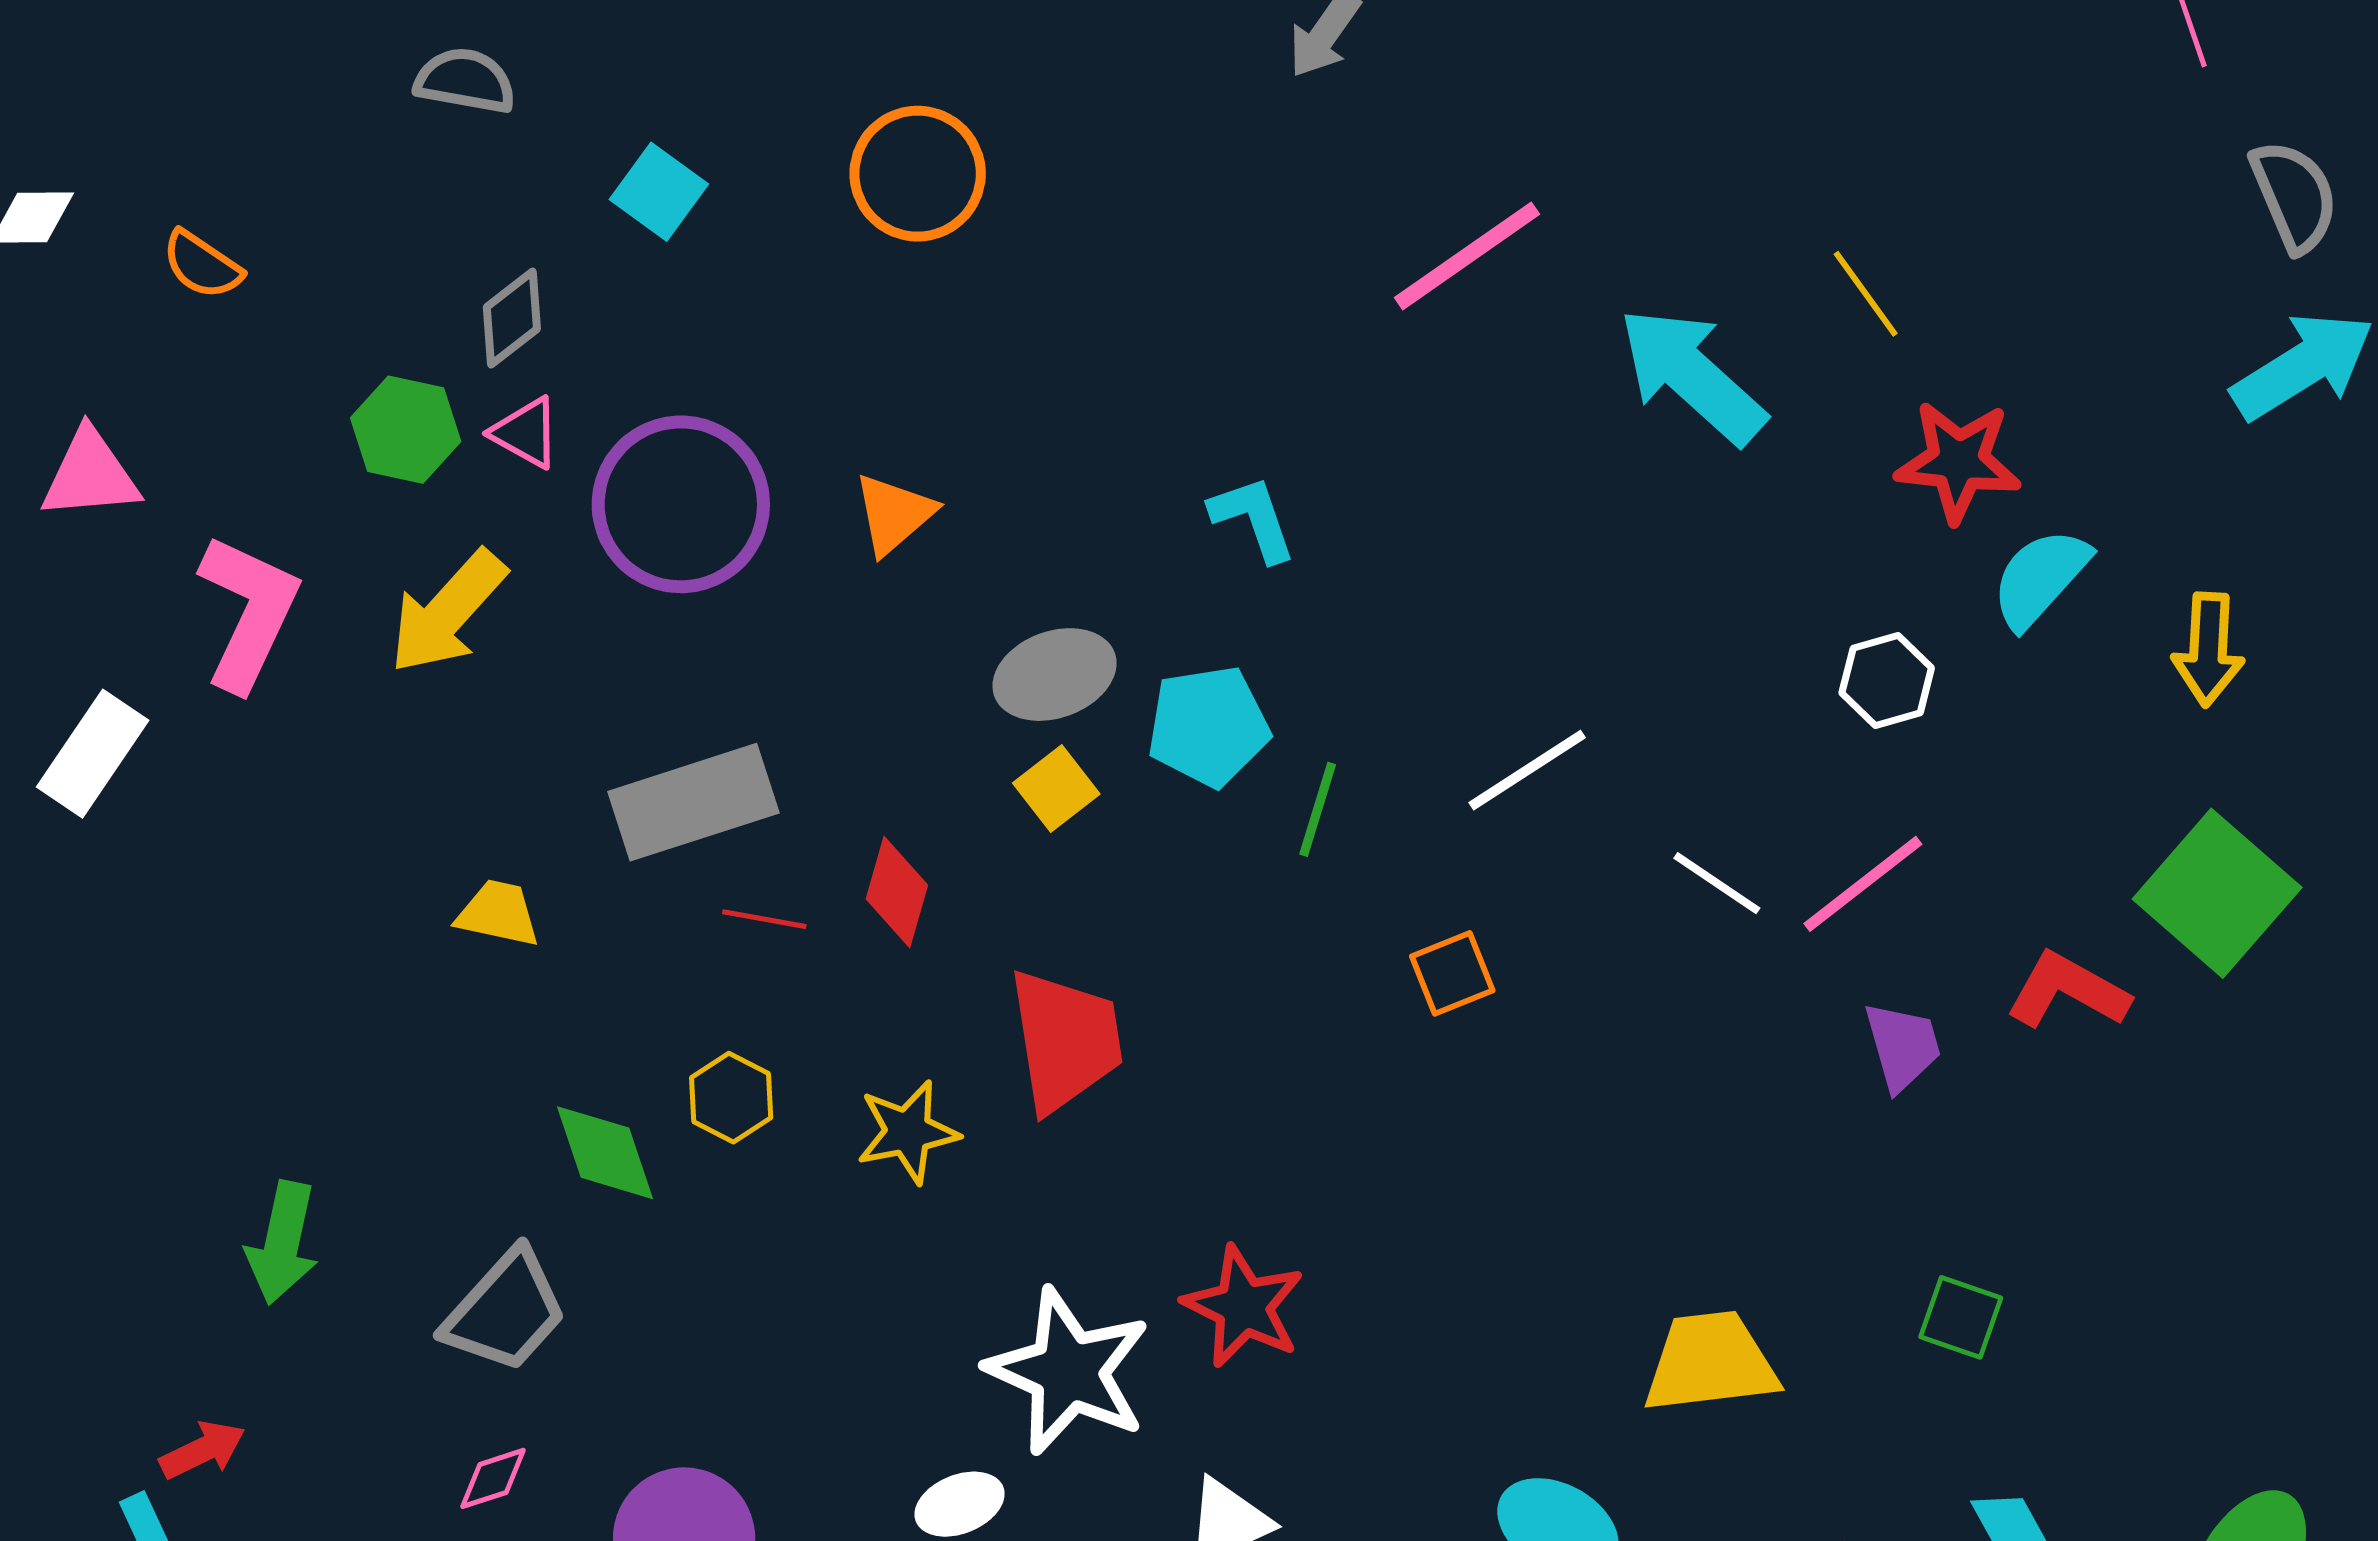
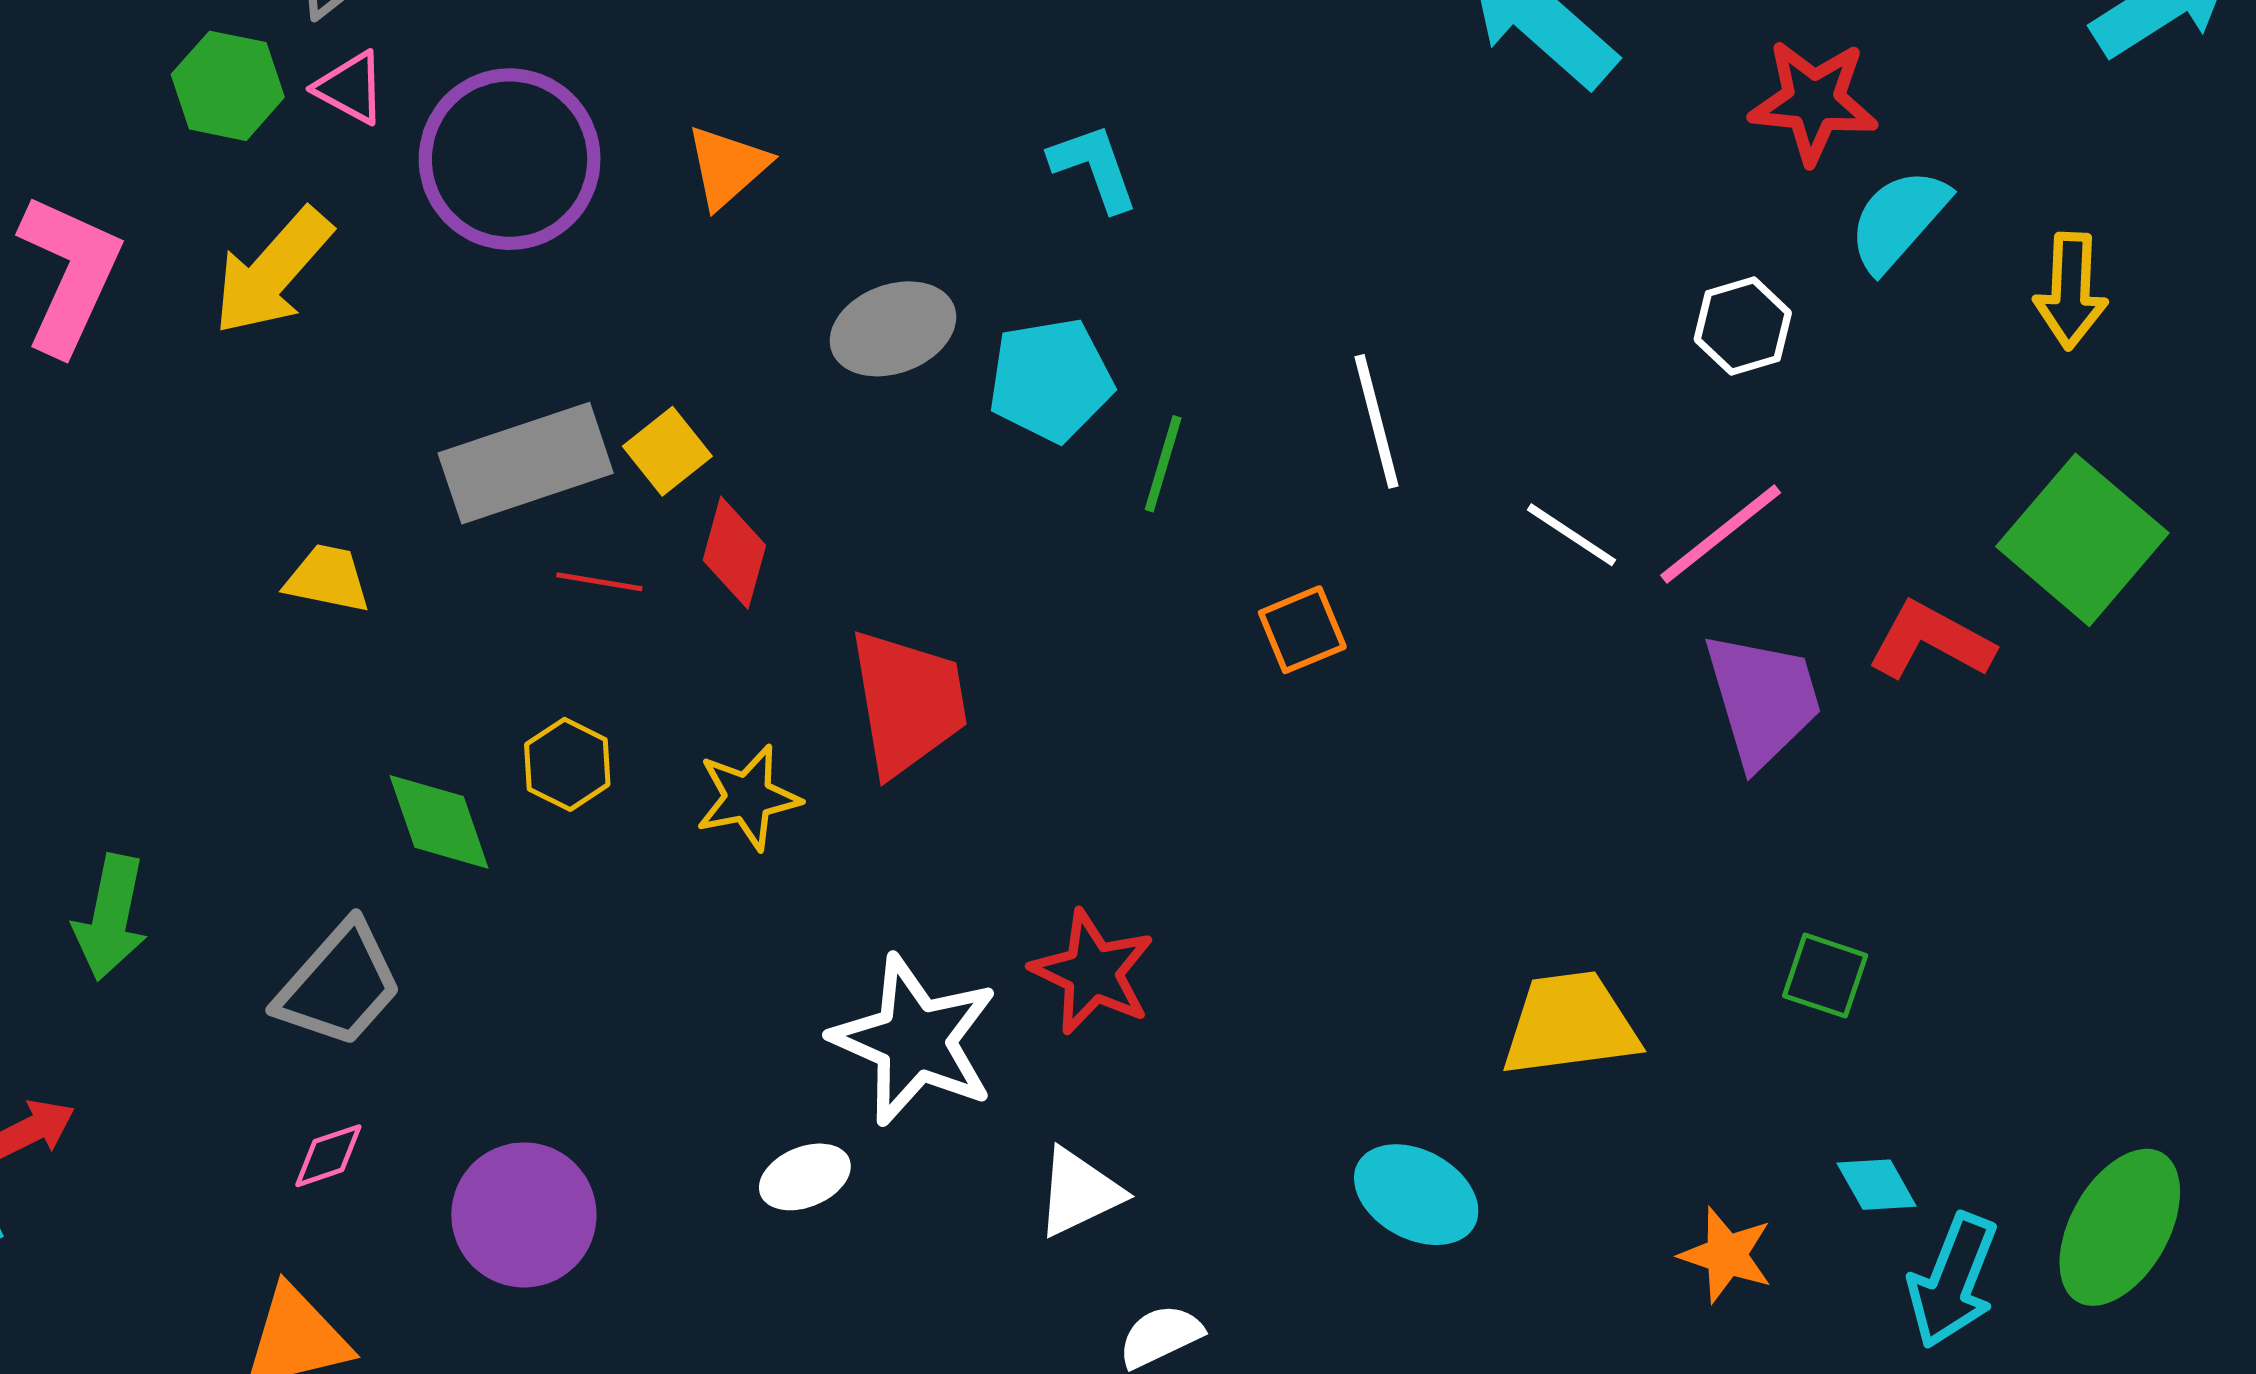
white line: (1527, 770) -> (1377, 421), turned -71
yellow square: (1056, 789) -> (667, 451), moved
purple trapezoid: (1902, 1046) -> (1763, 699), size x1.5

